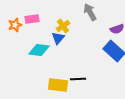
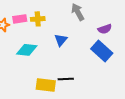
yellow cross: (63, 26) -> (38, 19), moved, turned 32
blue triangle: (58, 38) -> (61, 40), moved

